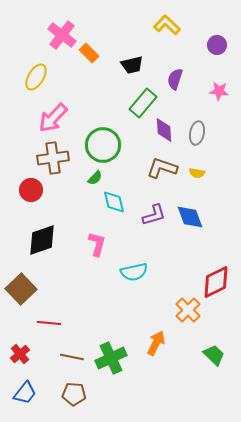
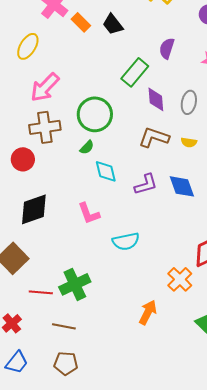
black trapezoid: (132, 65) -> (113, 24), moved, turned 65
pink L-shape: (97, 244) -> (89, 213), turned 145
green cross: (111, 358) -> (75, 284), moved

